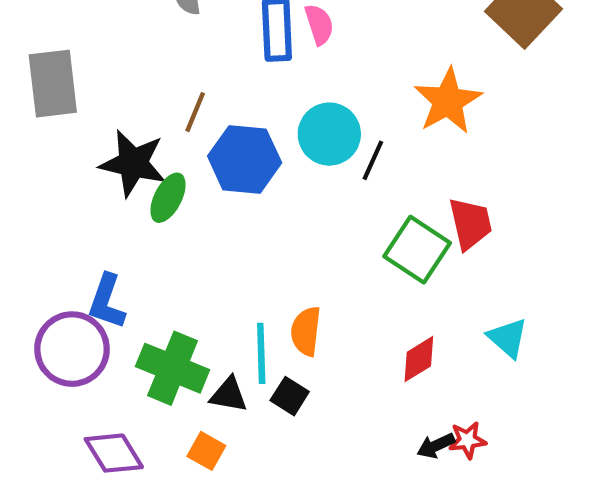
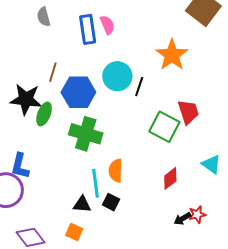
green cross: (173, 368) -> (86, 134), moved

